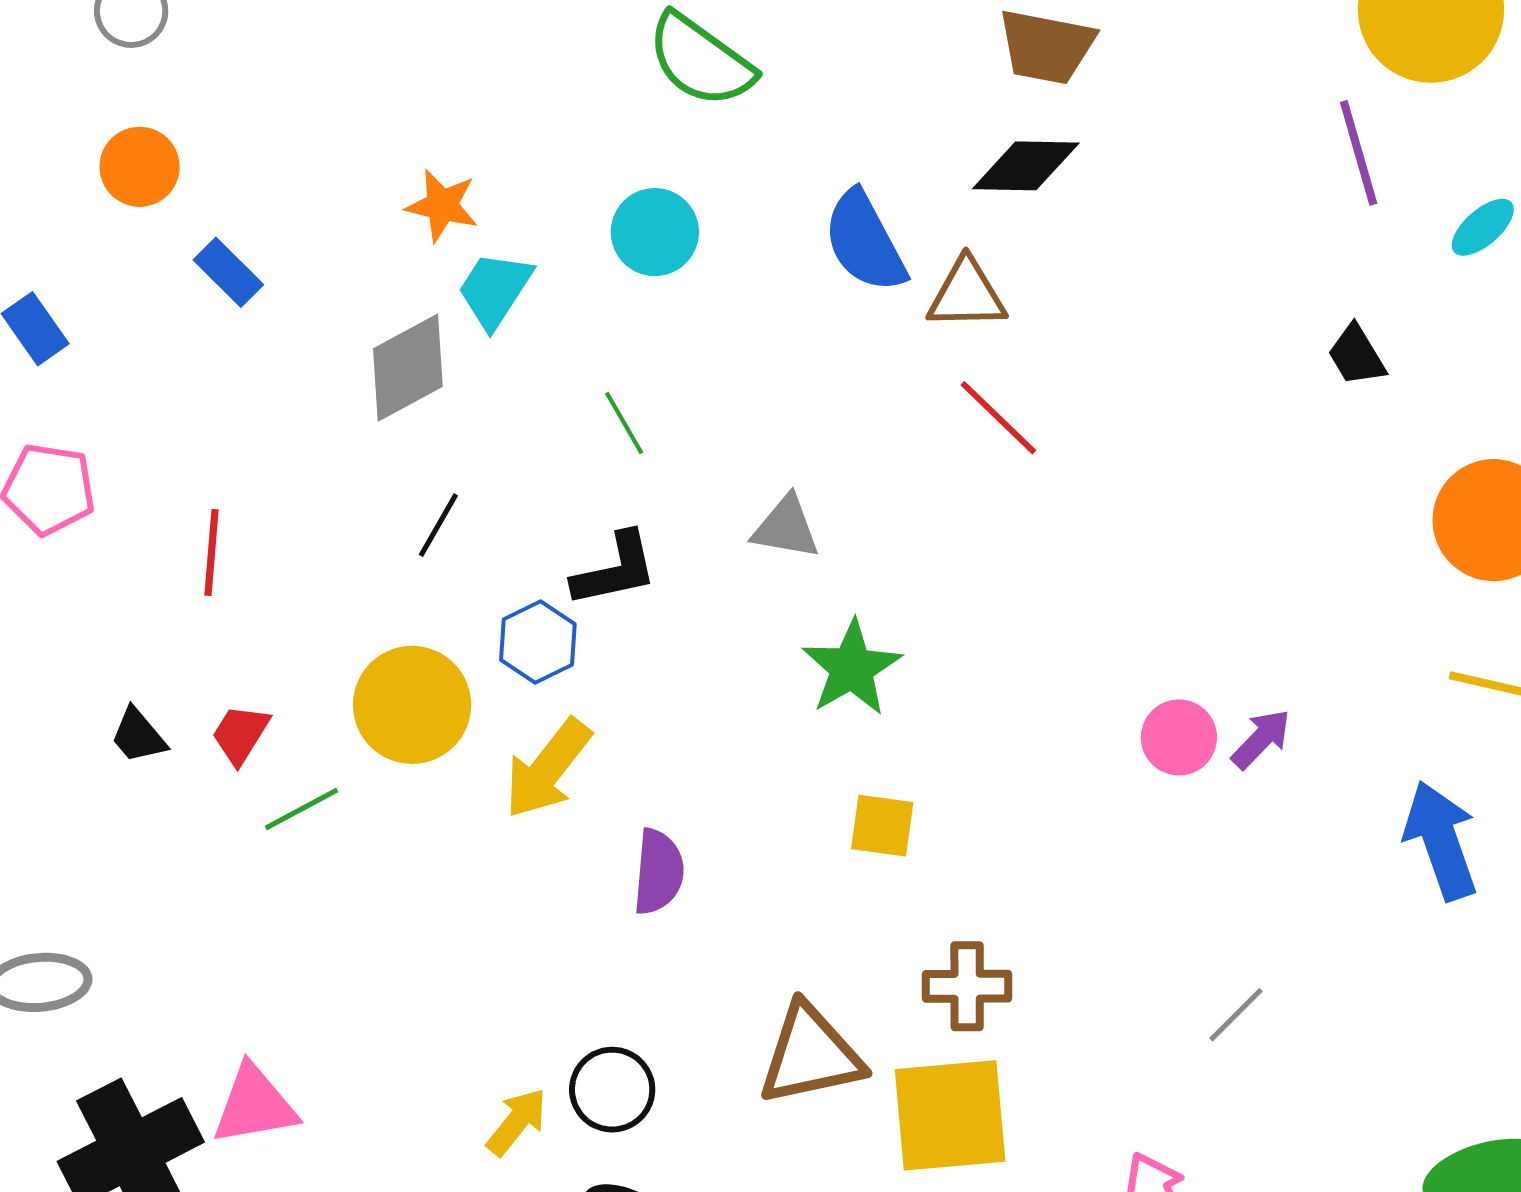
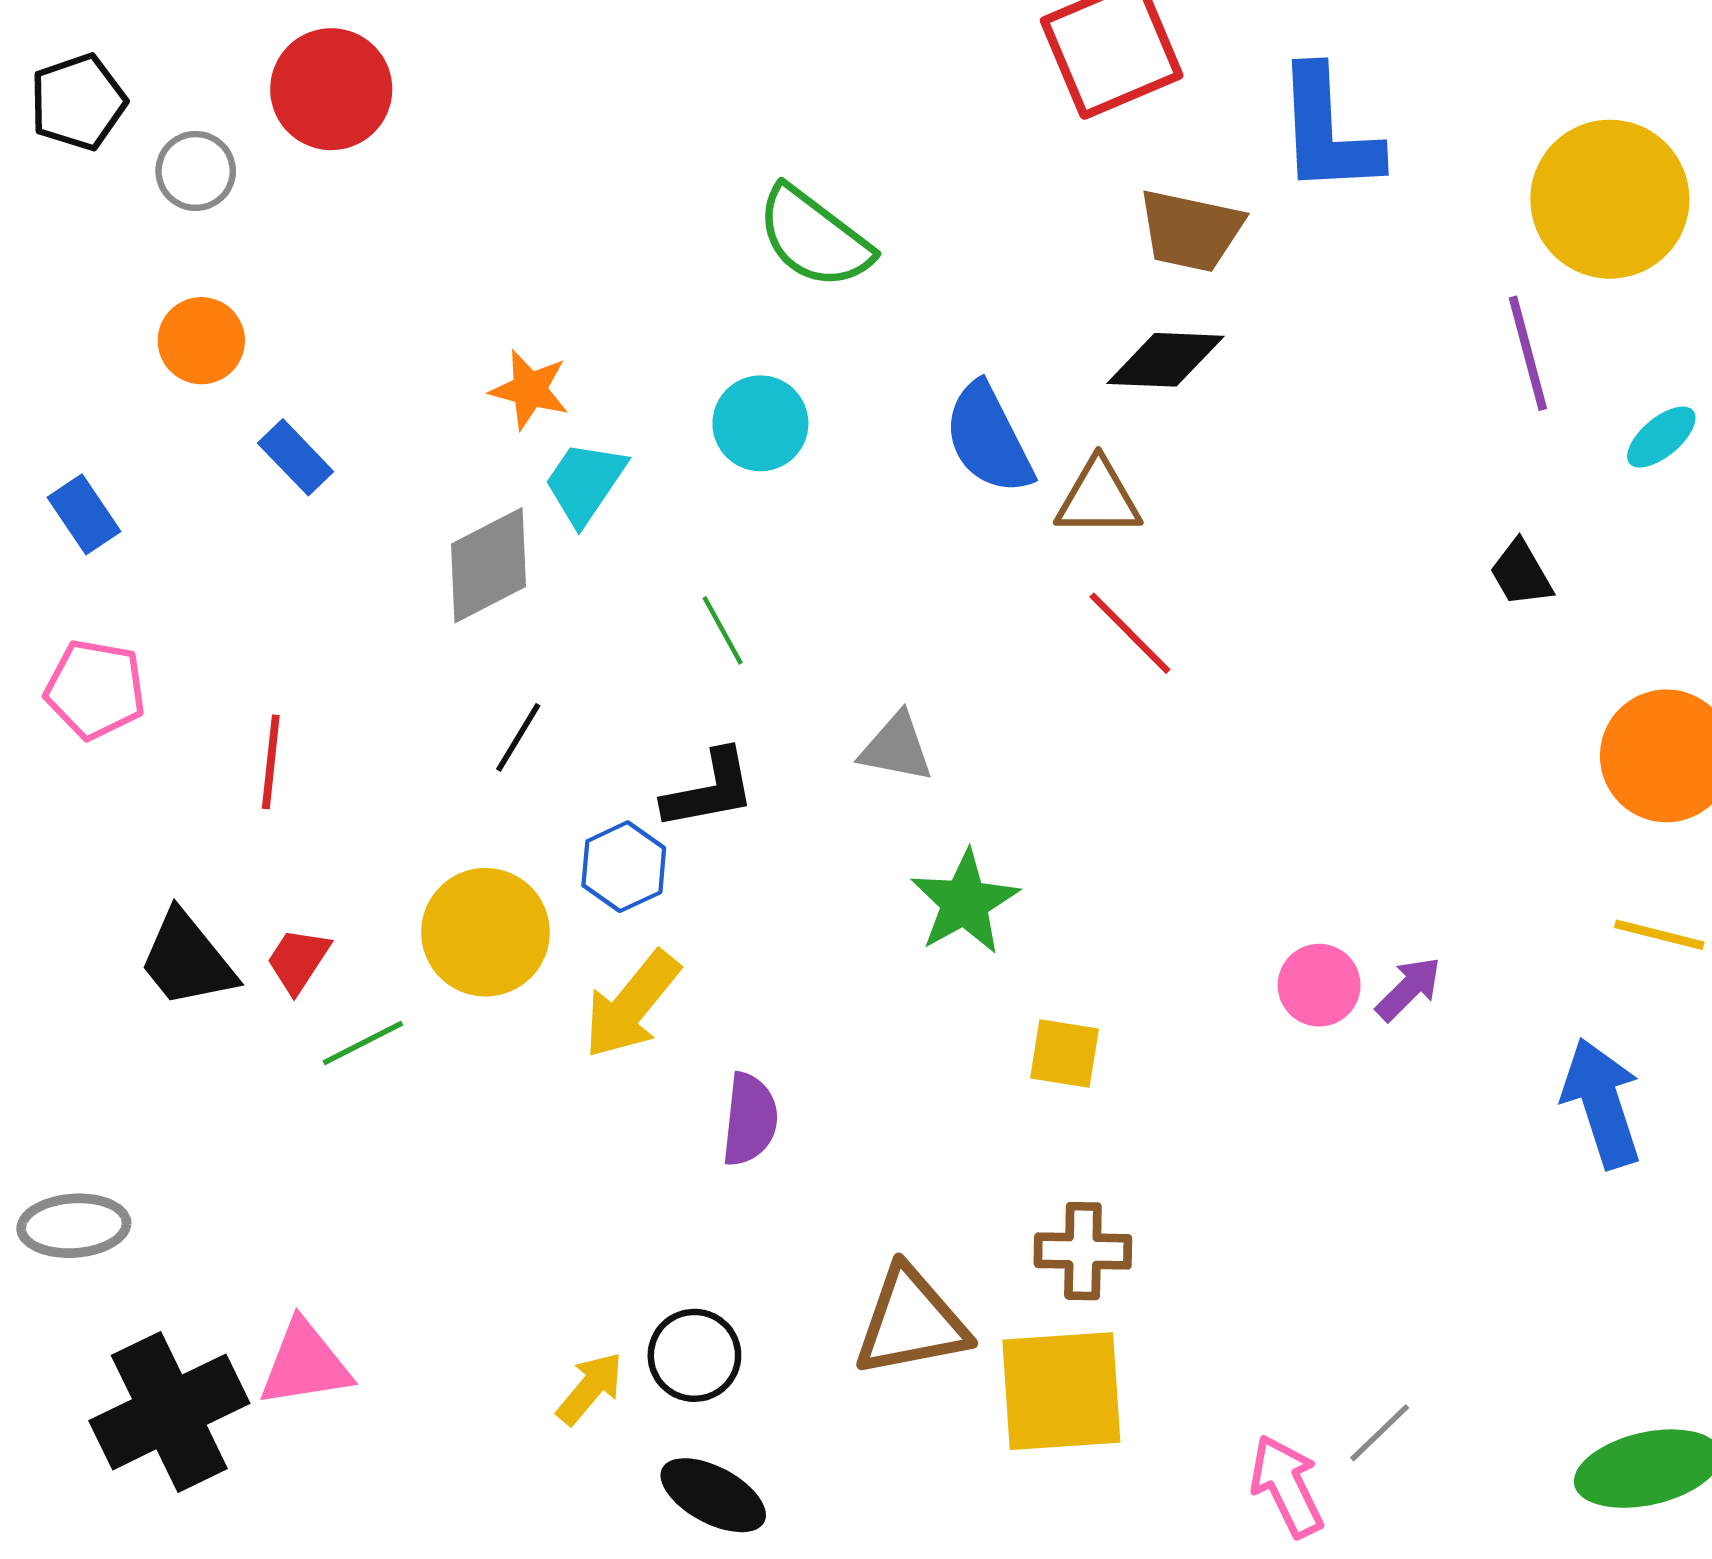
black trapezoid: (138, 736) -> (187, 960), size x1.6
yellow square: (882, 826) -> (1064, 1053), moved
gray line: (1236, 1015) -> (1380, 1433), moved

